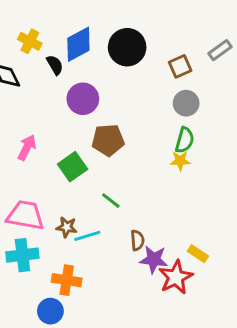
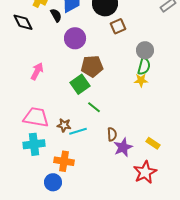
brown square: (180, 66) -> (118, 26), moved
gray circle: (186, 103) -> (145, 50), moved
green square: (73, 167) -> (80, 84), moved
purple star: (154, 259) -> (123, 147), turned -30
red star: (176, 277) -> (145, 172), moved

